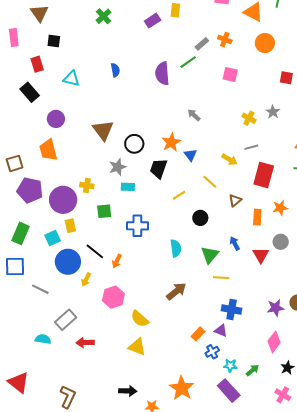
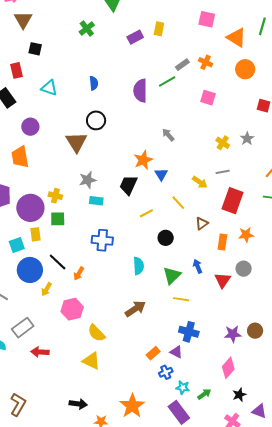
black circle: (134, 144) -> (96, 120), moved
green square: (104, 211) -> (58, 219), moved

